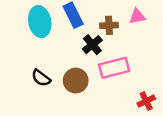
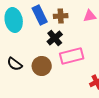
brown cross: (109, 25) -> (61, 16), moved

